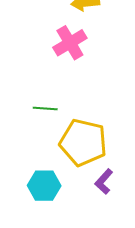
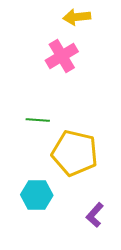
purple L-shape: (104, 182) -> (95, 215), moved

